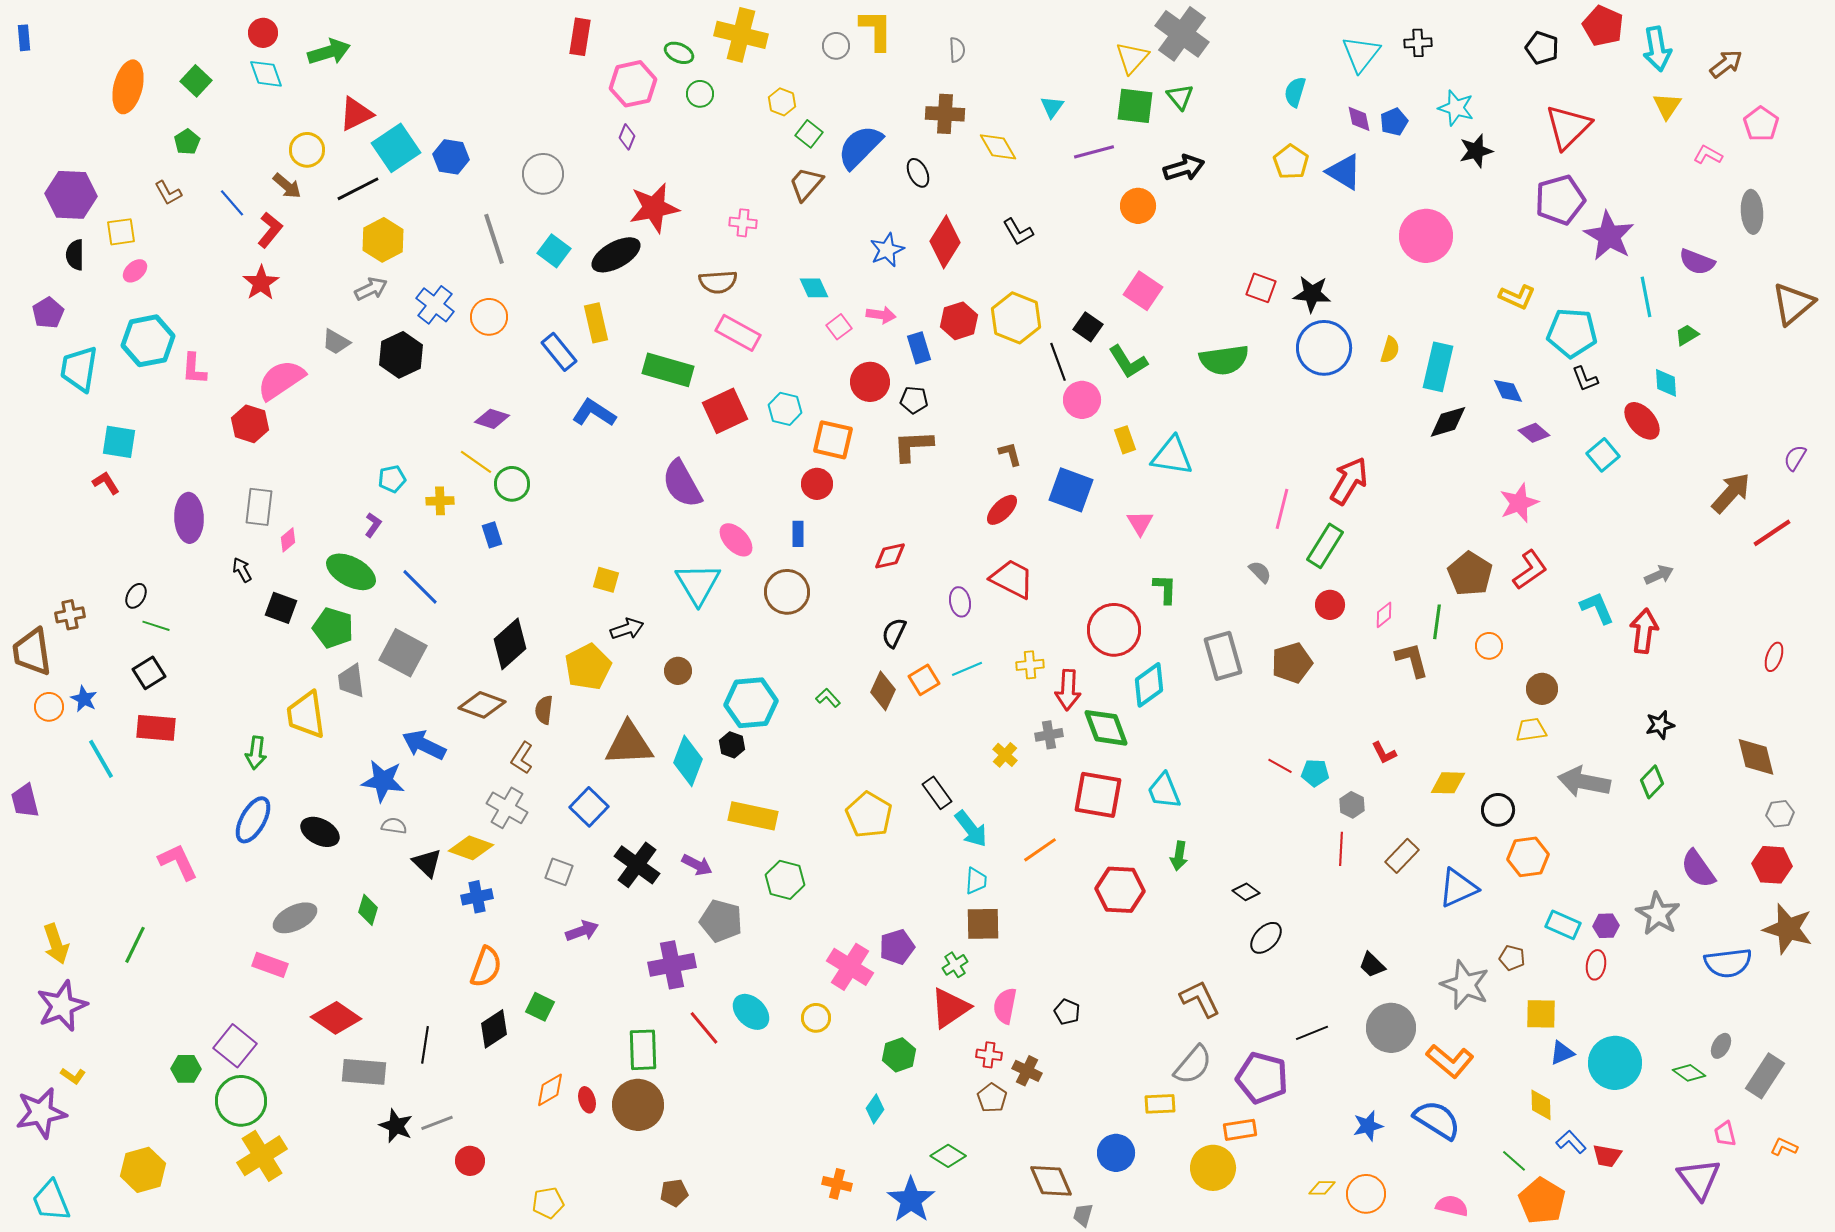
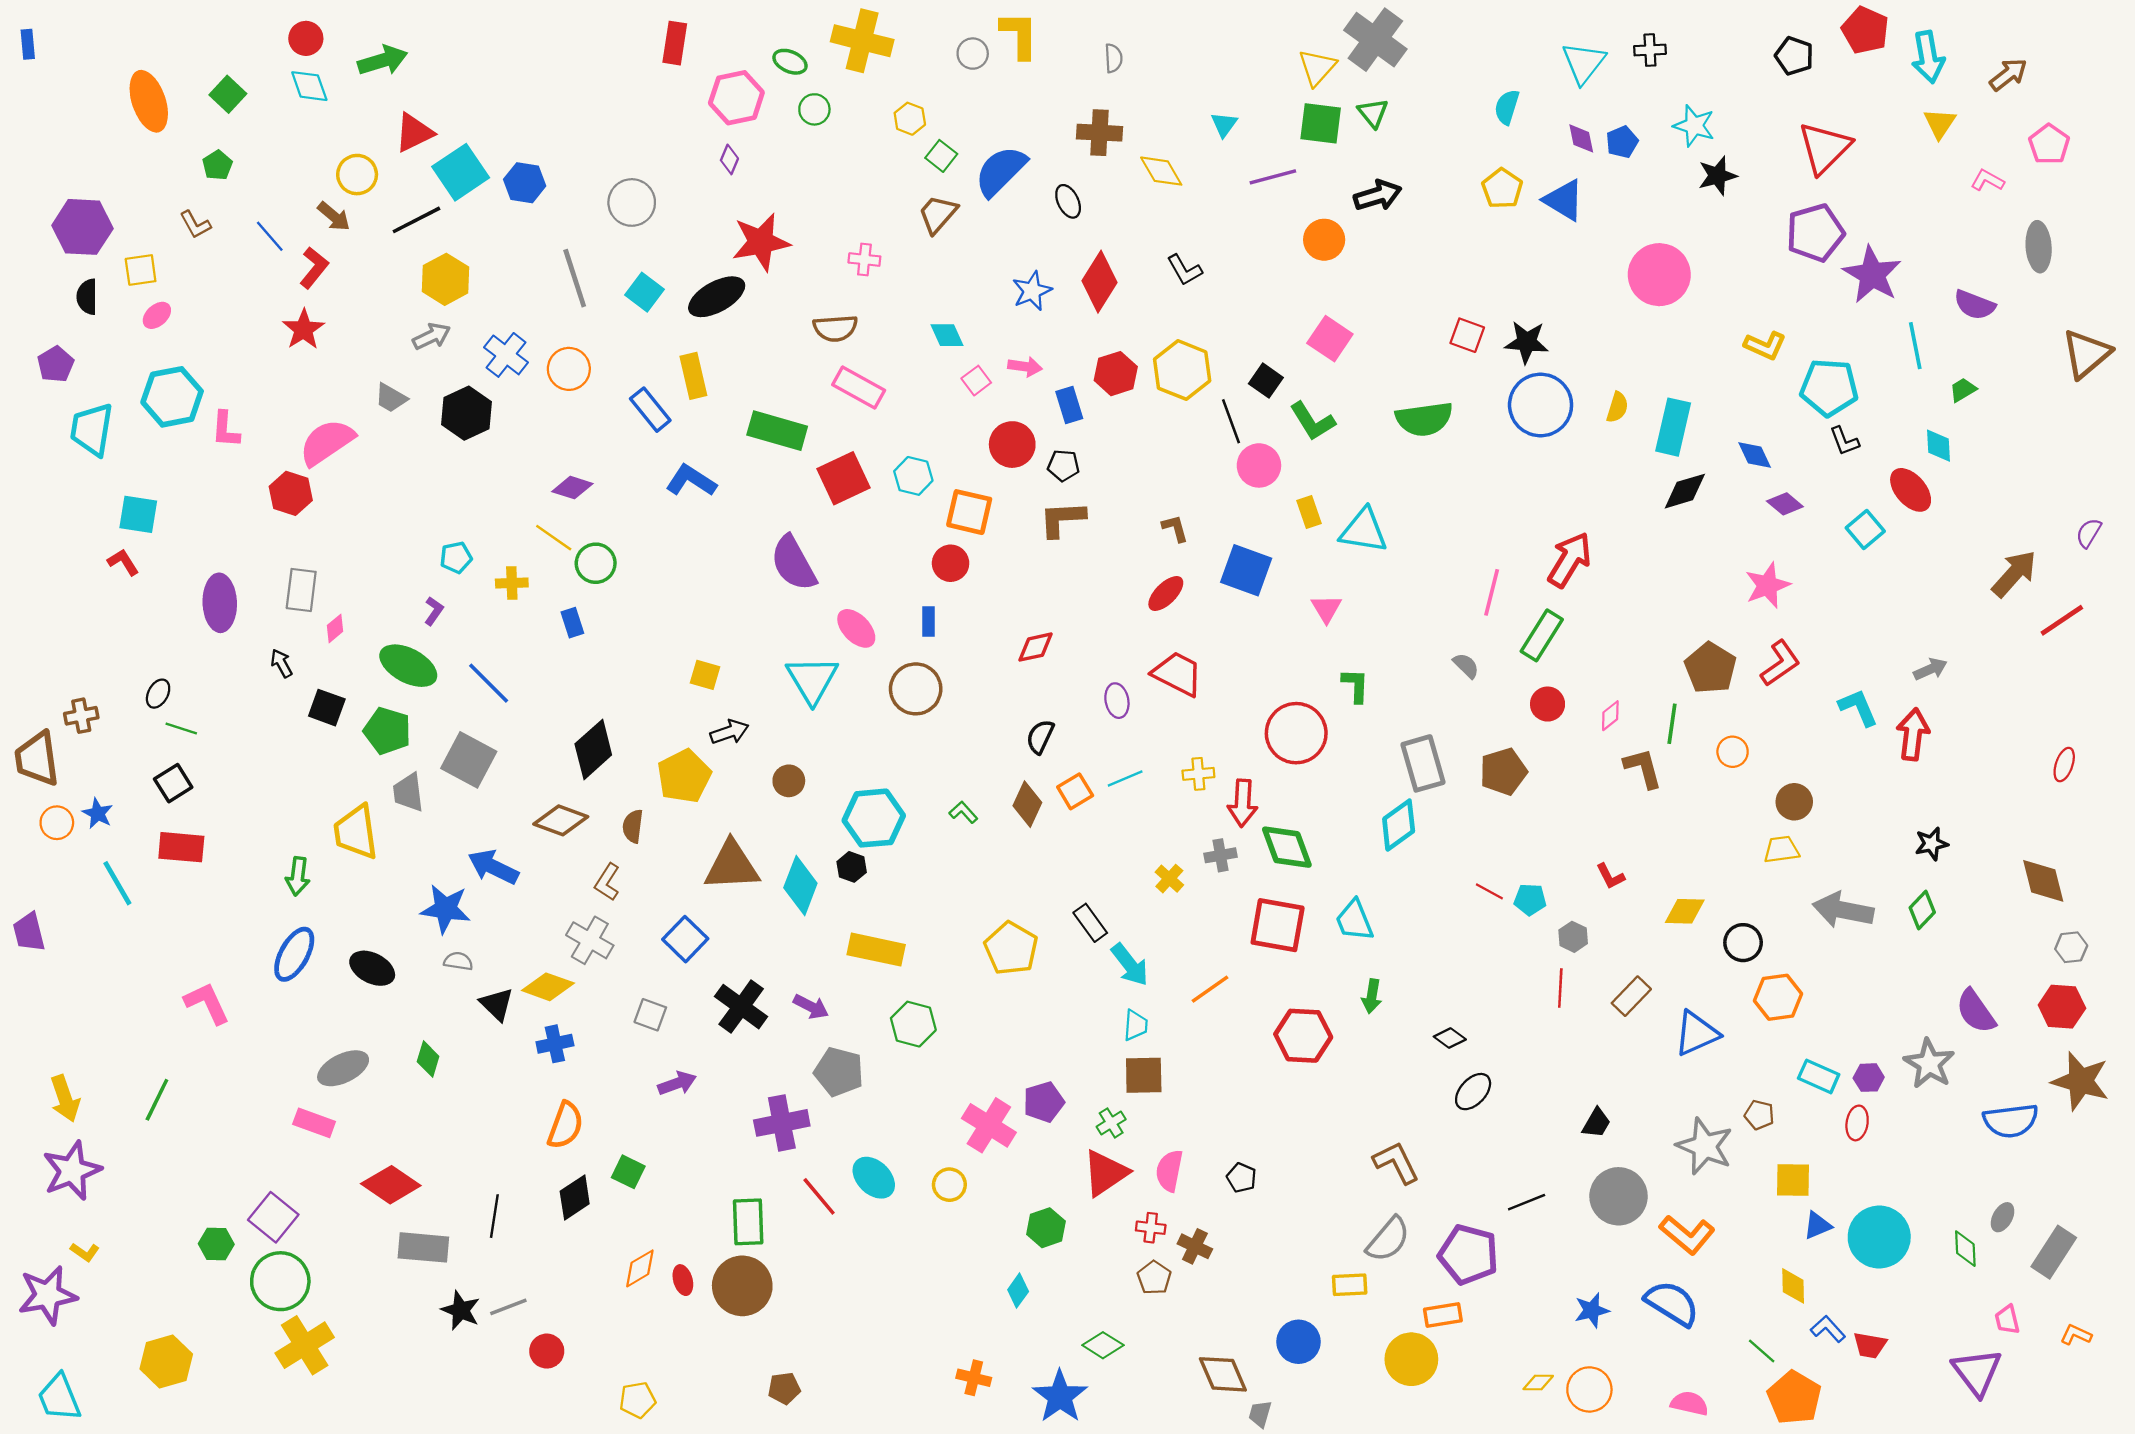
orange ellipse: (128, 87) -> (149, 101), turned -33
cyan diamond: (1149, 685) -> (1399, 825), moved
black trapezoid: (1372, 965) -> (1596, 1123), turned -104
green diamond: (1689, 1073) -> (1965, 1249), turned 52

